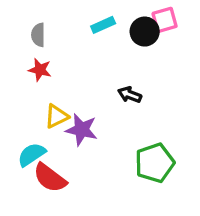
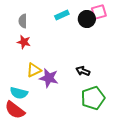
black arrow: (130, 95) -> (83, 71), moved
cyan semicircle: (32, 155) -> (19, 93), turned -132
red semicircle: (50, 178) -> (15, 110), moved

